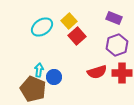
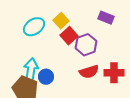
purple hexagon: (117, 45) -> (86, 45), moved
cyan arrow: (39, 70) -> (31, 70), size x1.6

